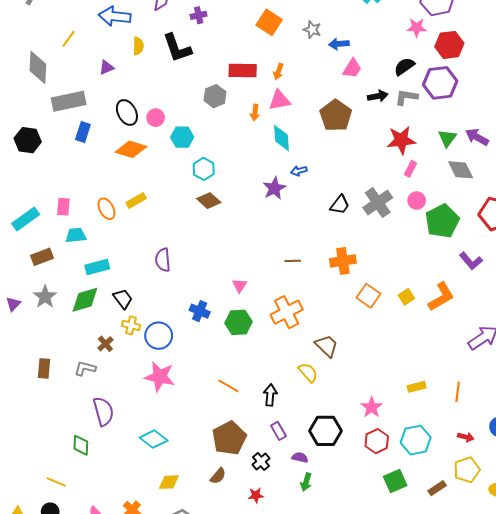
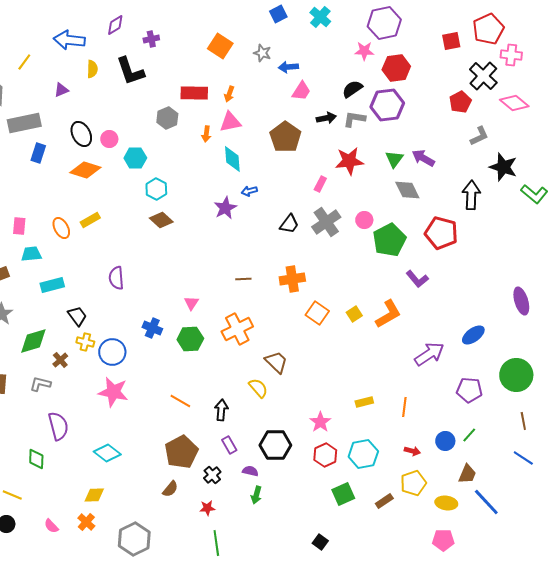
pink rectangle: (410, 169) -> (320, 184), moved
green diamond: (85, 300) -> (33, 341), moved
yellow diamond: (169, 482) -> (94, 495), moved

